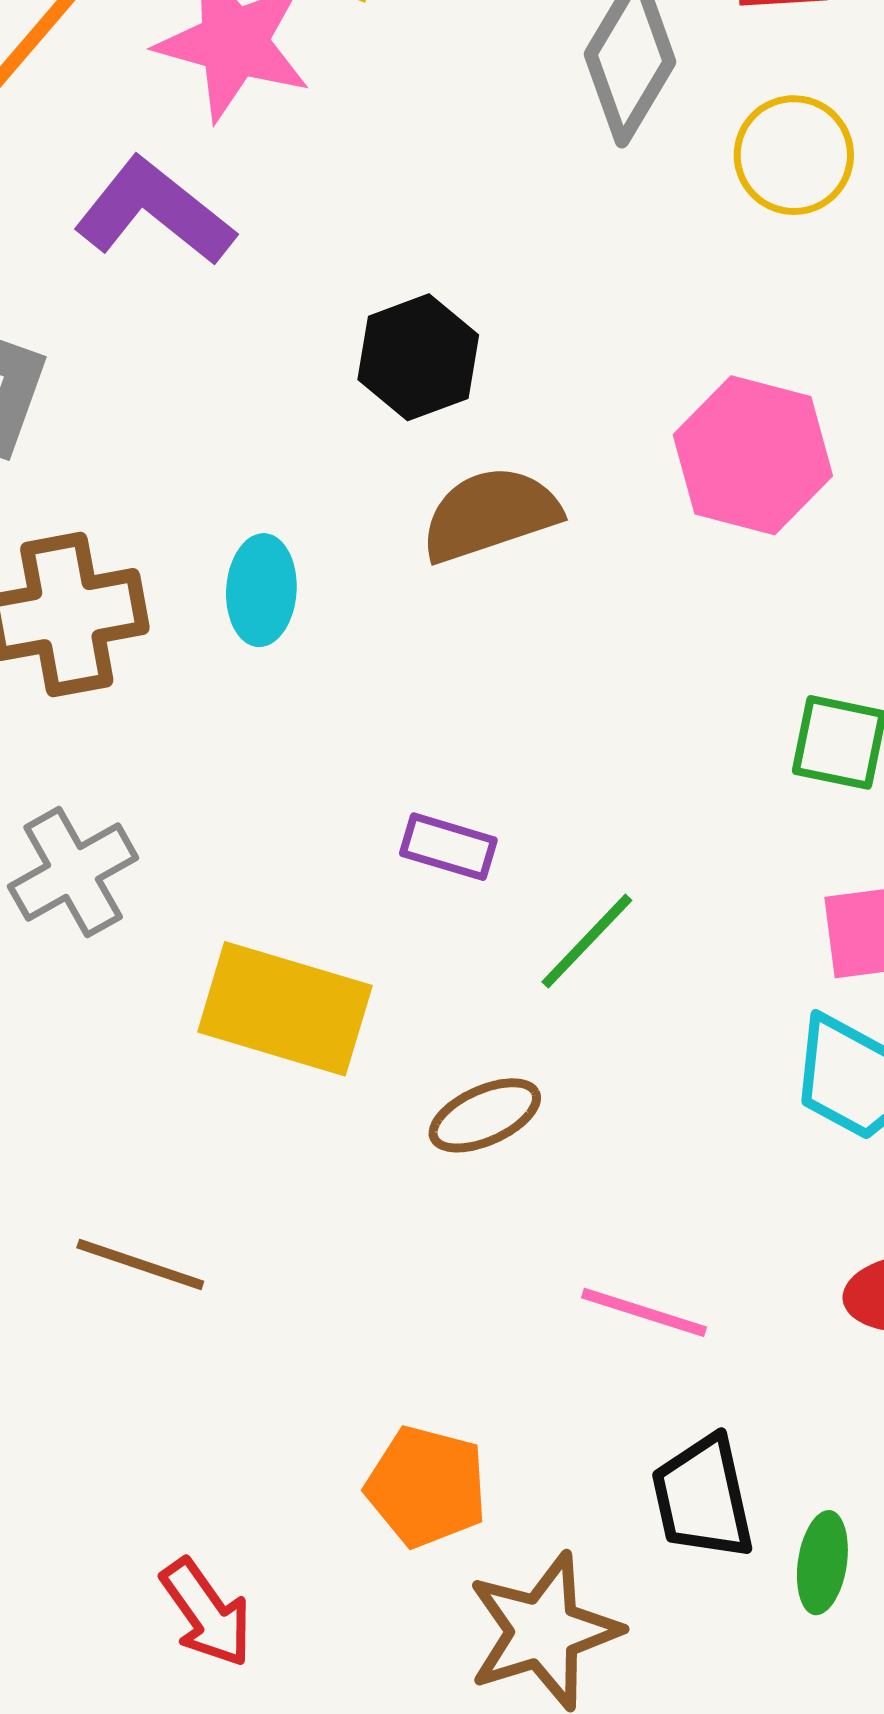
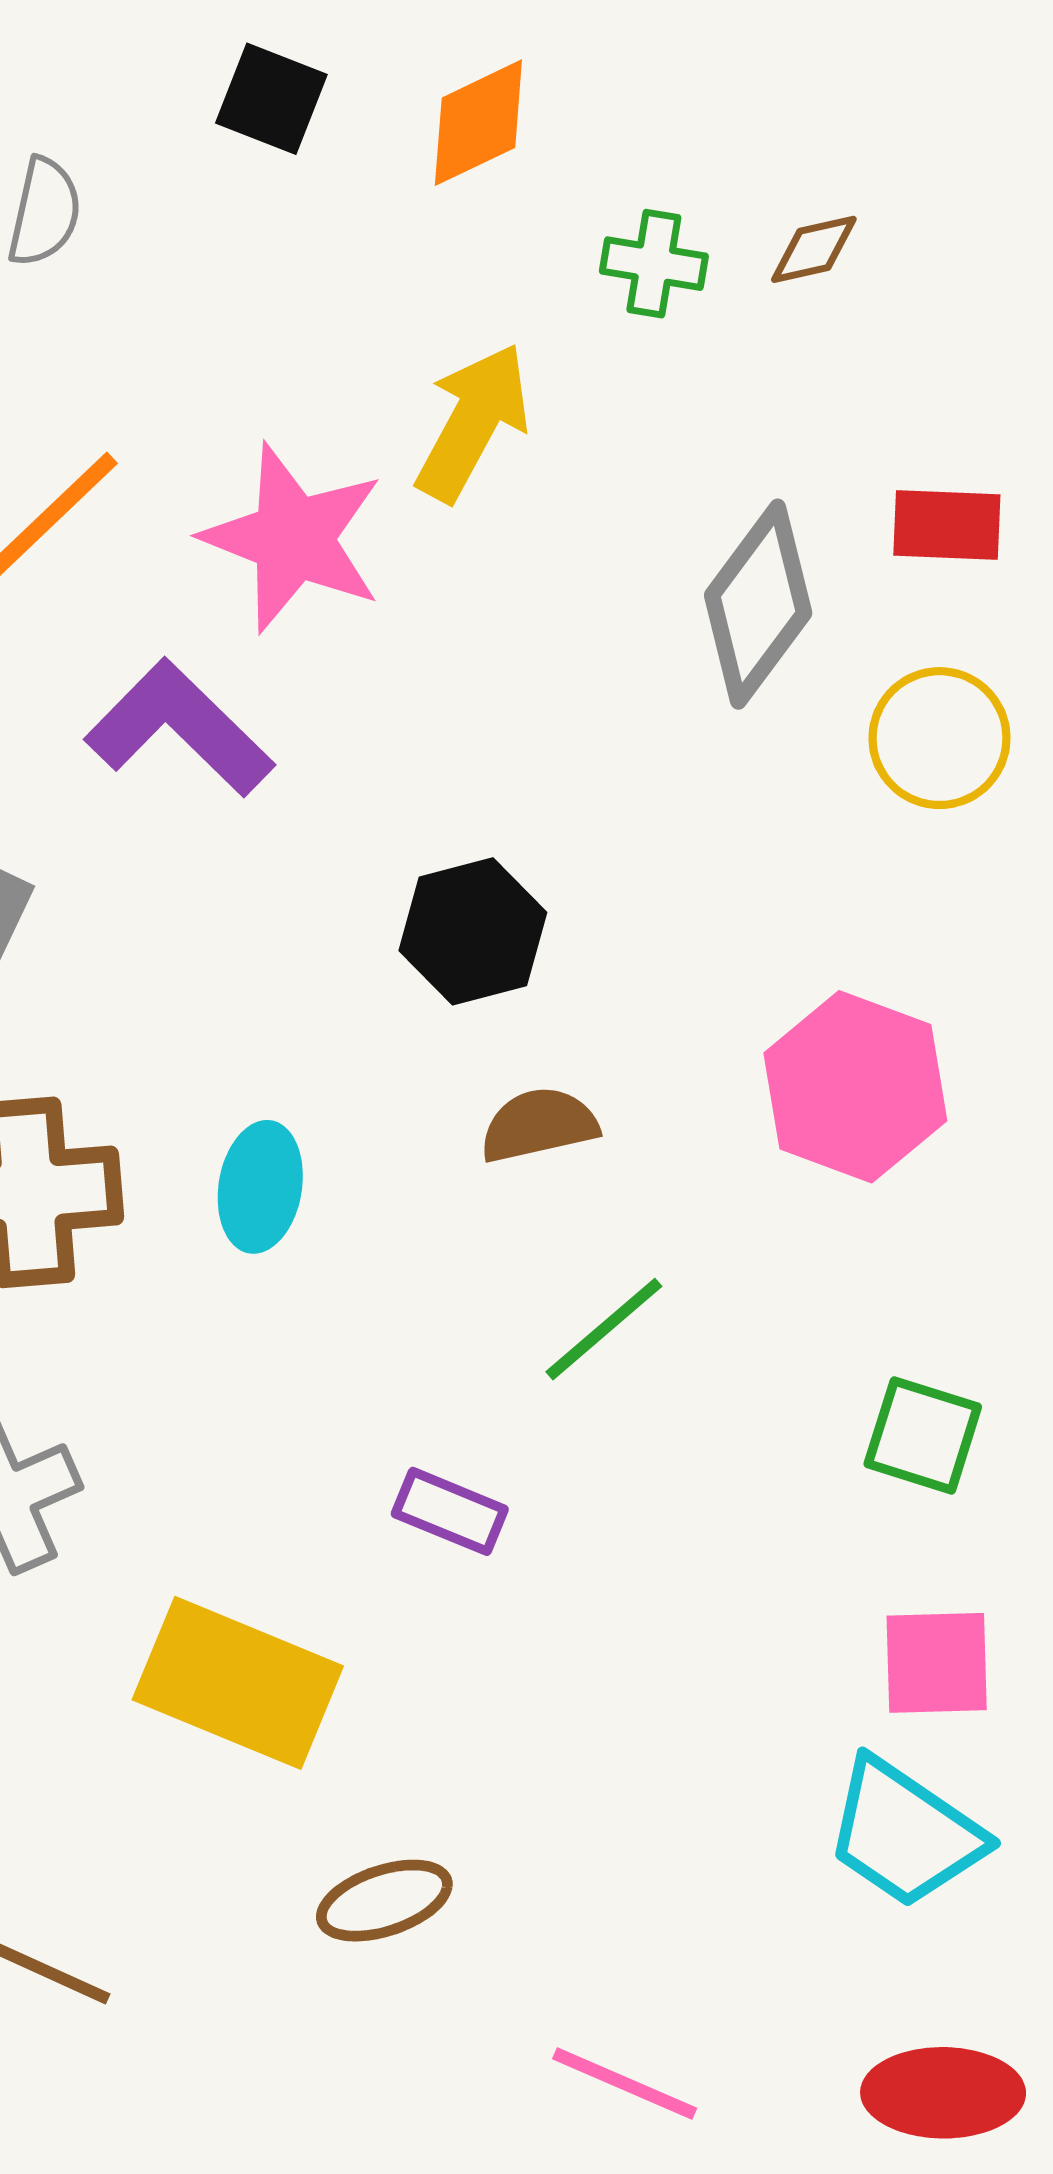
brown semicircle: (490, 514) -> (539, 1125), size x0.7
green line: (587, 941) -> (604, 1329), moved
brown ellipse: (485, 1115) -> (384, 1901), moved

